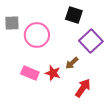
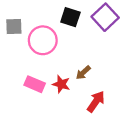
black square: (74, 15) -> (70, 17), moved
purple square: (91, 41) -> (105, 17), moved

